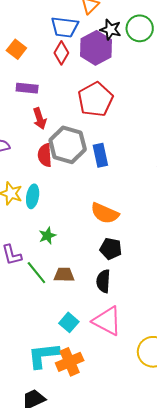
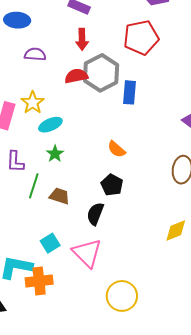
red semicircle: (45, 155) -> (76, 76), turned 65
cyan ellipse: (33, 196) -> (50, 125), moved, turned 40
orange semicircle: (105, 213) -> (116, 149), size x0.7
green star: (47, 236) -> (55, 154), turned -30
green line: (36, 273) -> (34, 186), turned 40

